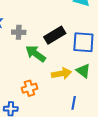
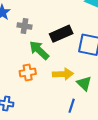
green triangle: (83, 71) -> (84, 83), moved
orange cross: (29, 88) -> (28, 72), moved

